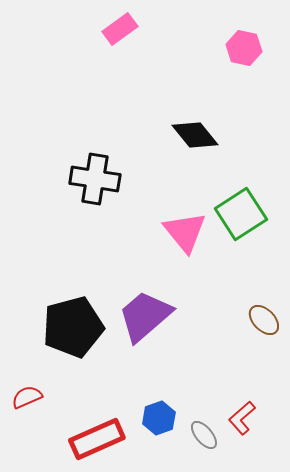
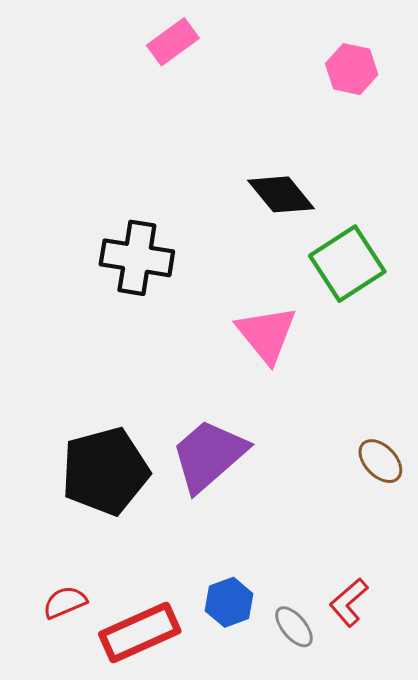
green square: (241, 214) -> (347, 264), moved
red semicircle: (27, 397) -> (65, 602), moved

